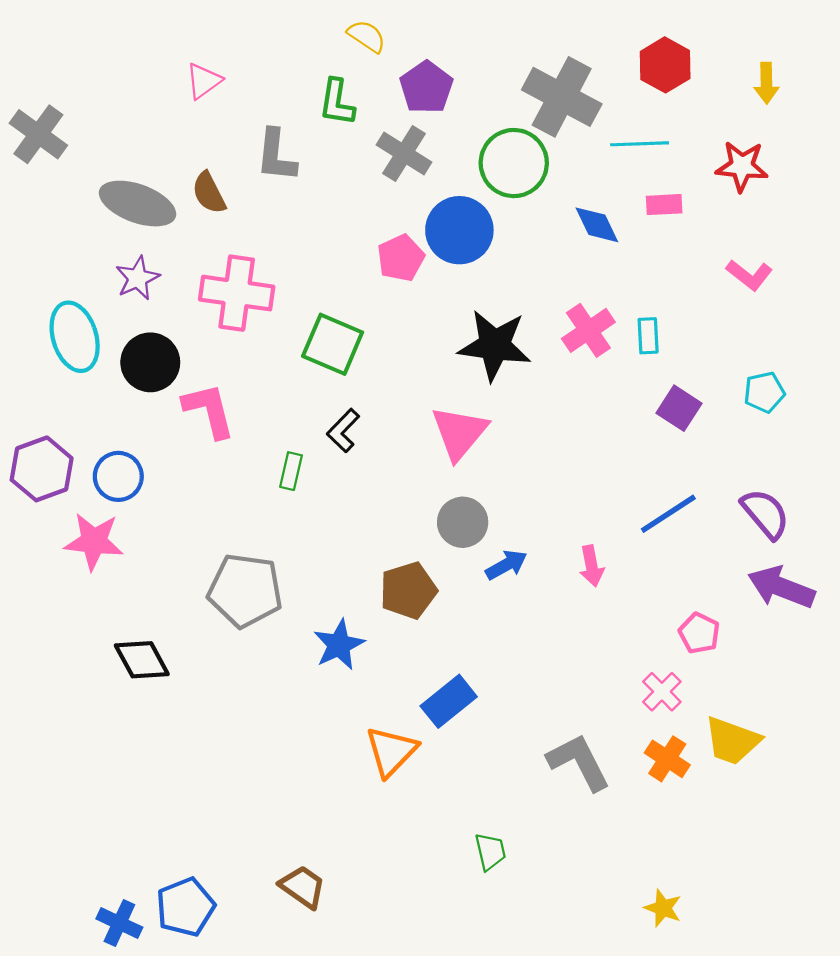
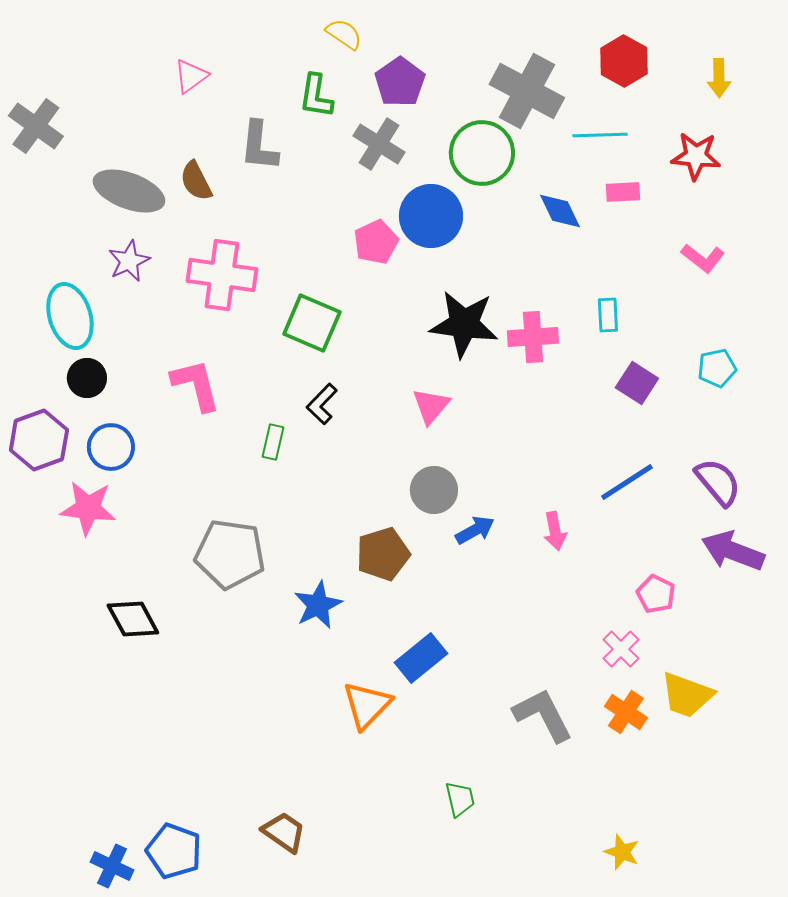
pink cross: (588, 330) -> (533, 337), moved, turned 30
black circle: (150, 362) -> (87, 378), moved, size x0.7
pink triangle: (459, 433) -> (431, 406), size x0.7
blue pentagon: (185, 907) -> (174, 851), turned -30

